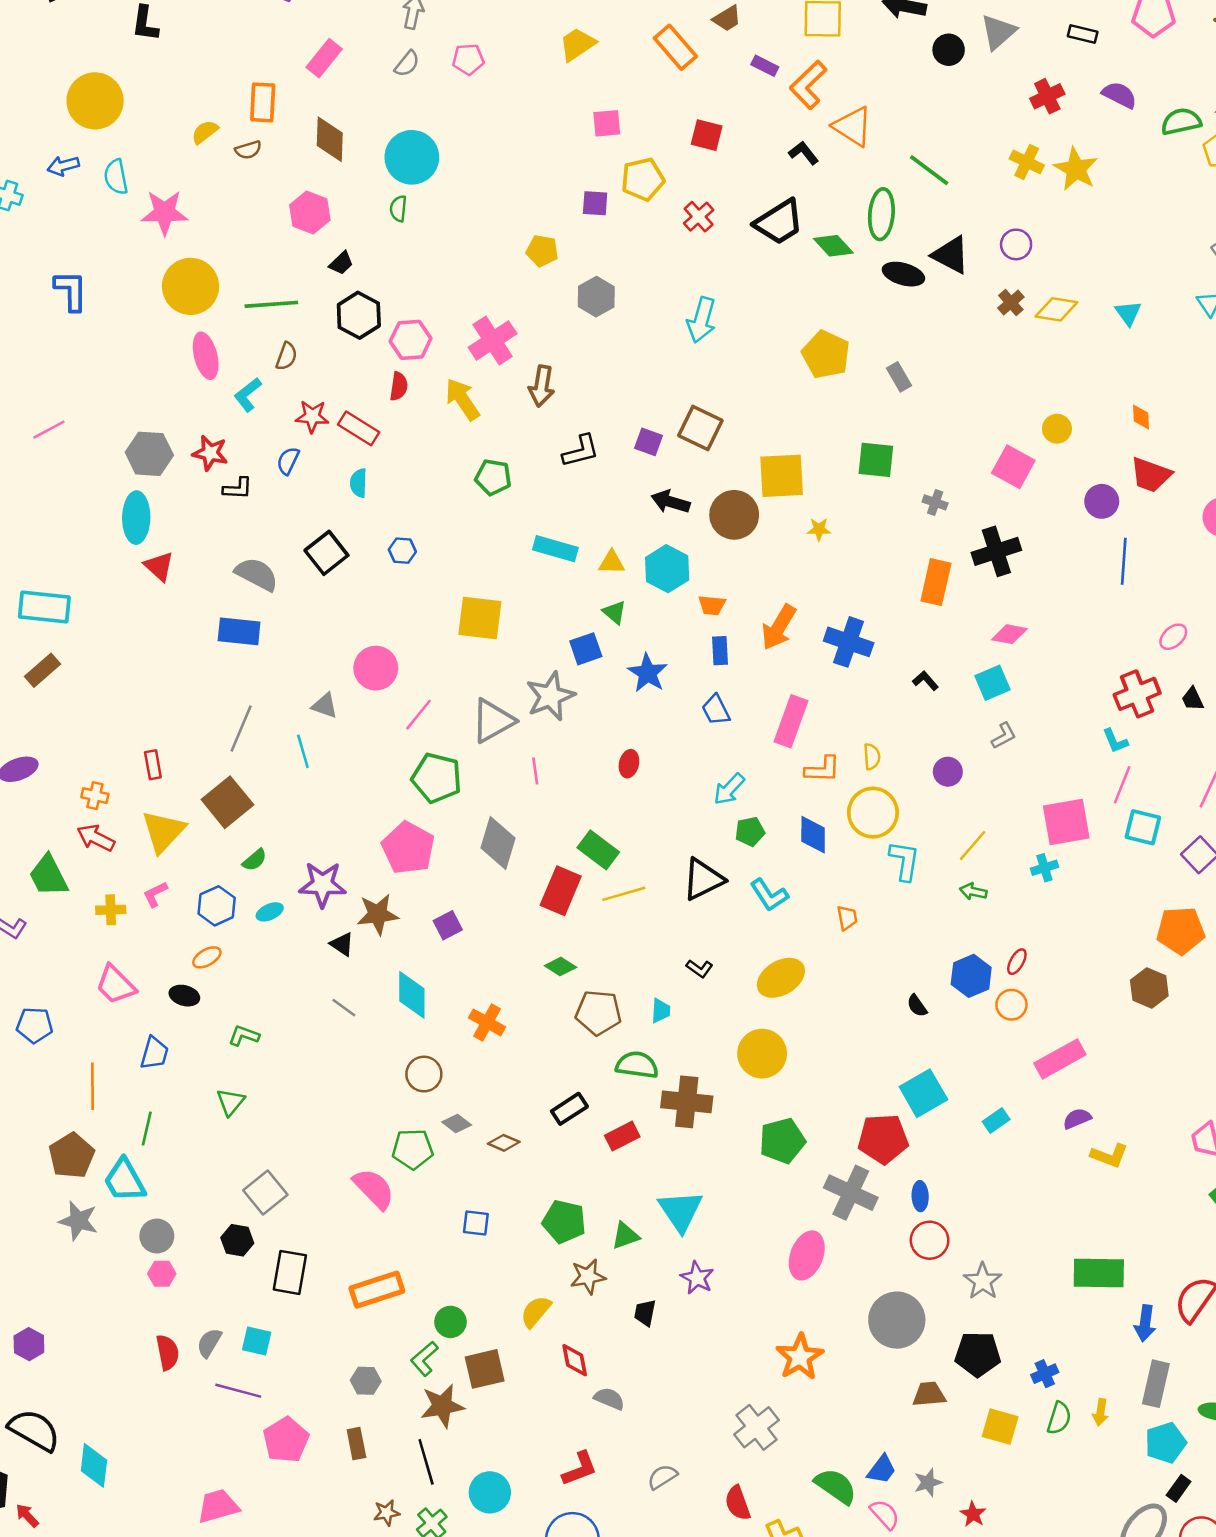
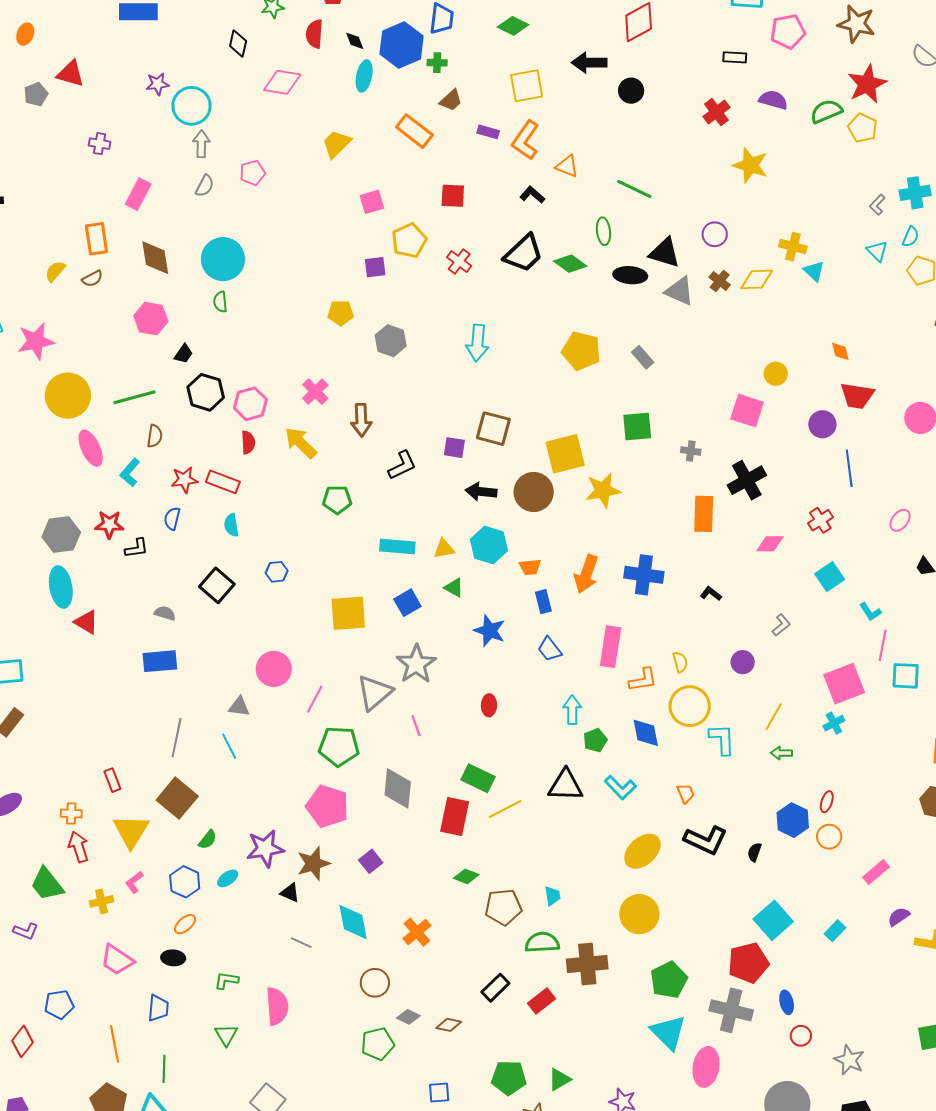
gray triangle: (998, 32) -> (680, 291), moved, turned -44
orange triangle: (853, 126) -> (567, 166), size x0.7
yellow cross: (1027, 162) -> (793, 247), moved
green ellipse: (881, 214) -> (603, 231), size x0.7
pink cross: (493, 341) -> (315, 392), size x0.7
yellow star: (819, 529) -> (603, 490), size x1.8
gray semicircle: (257, 574) -> (165, 613), size x0.6
blue square: (586, 649) -> (407, 603), moved
cyan square: (992, 683) -> (830, 577), moved
red cross: (1137, 694) -> (820, 520), moved, size x0.7
cyan arrow: (729, 789) -> (572, 710), turned 148
red arrow: (96, 838) -> (79, 847), turned 56
black triangle: (703, 879) -> (566, 785), turned 39
black L-shape: (700, 969) -> (706, 840), moved, size x2.0
black semicircle: (917, 1006) -> (754, 852), turned 66
orange cross: (487, 1022) -> (417, 932), turned 32
pink rectangle: (1060, 1059) -> (876, 872), size x0.7
pink semicircle: (374, 1189) -> (277, 1006), moved, turned 51
cyan triangle: (681, 1211) -> (668, 1032), moved
red circle: (930, 1240) -> (801, 1036), size x0.7

